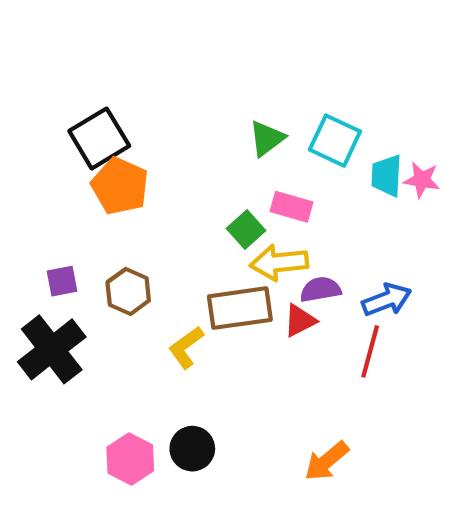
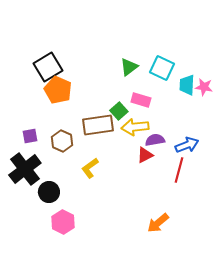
brown rectangle: (240, 308) -> (98, 125), moved
black circle: (192, 449) -> (49, 192), moved

